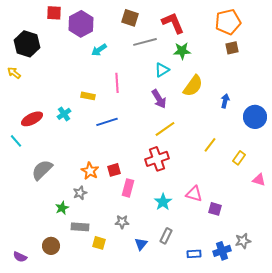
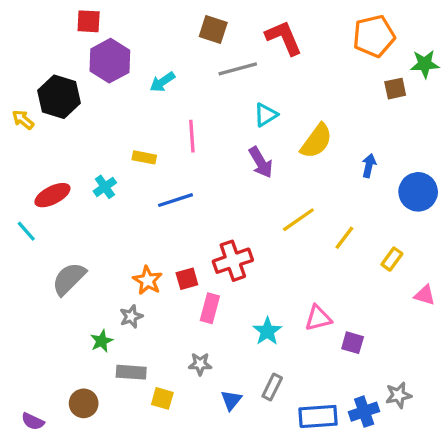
purple hexagon: (81, 24) -> (110, 61), moved
black hexagon: (27, 44) -> (59, 97), moved
brown square: (232, 48) -> (395, 89), moved
green star: (182, 51) -> (425, 64), moved
yellow line: (165, 129) -> (298, 220), moved
red cross: (157, 159) -> (233, 261), moved
pink triangle: (194, 194) -> (318, 318), turned -30
blue rectangle: (194, 254) -> (318, 416), size x1.6

